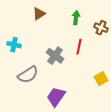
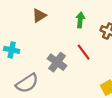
red line: (79, 47) -> (84, 52), turned -49

